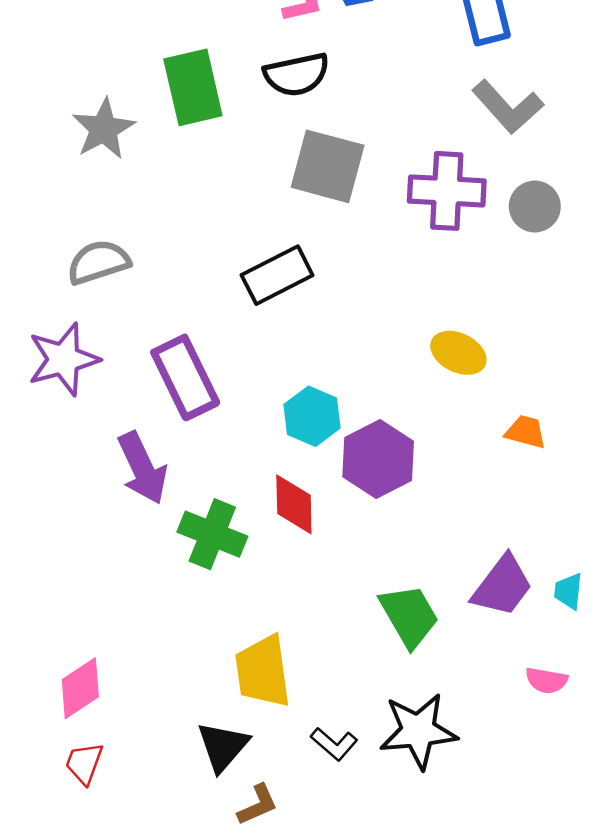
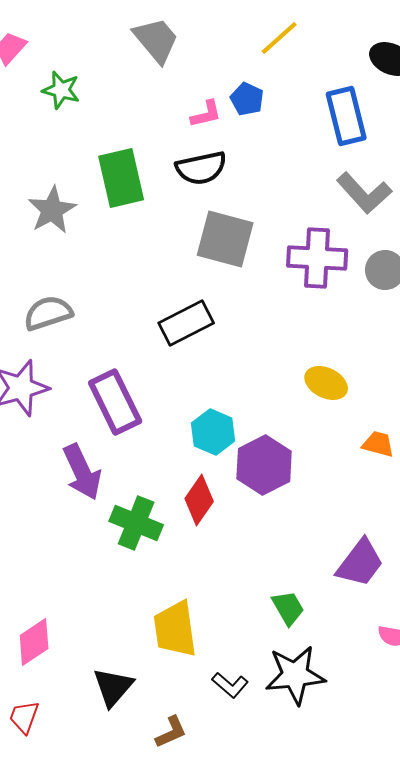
red diamond: (294, 504) -> (199, 500), turned 36
green trapezoid: (409, 616) -> (288, 608), moved, size x0.7
black triangle: (223, 746) -> (113, 687), moved
red trapezoid: (84, 763) -> (24, 717), moved

